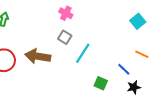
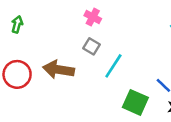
green square: (101, 83) -> (135, 102), size x1.5

